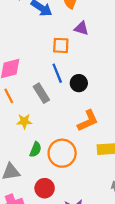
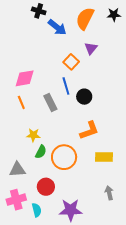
purple triangle: (81, 28) -> (91, 48), turned 48
orange square: (61, 45) -> (71, 62), turned 35
yellow star: (24, 121) -> (33, 135), moved

